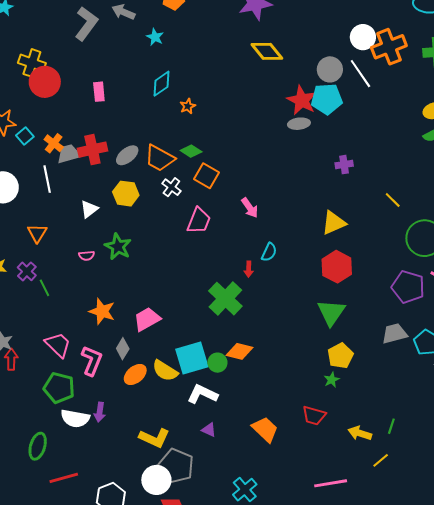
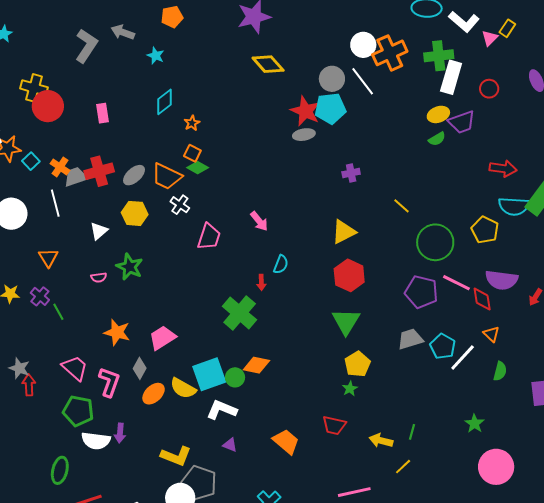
orange square: (207, 176) -> (192, 153), moved, size x0.7

